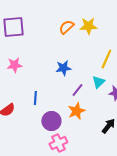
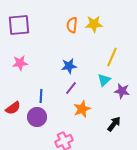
orange semicircle: (66, 27) -> (72, 25), turned -42
purple line: (77, 90) -> (71, 88), moved
purple circle: (51, 121) -> (37, 117), moved

